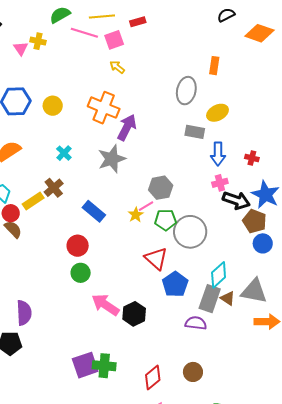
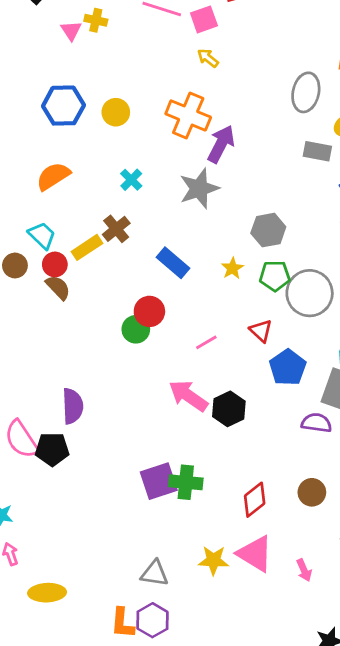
pink line: (146, 206) -> (206, 342), moved
red triangle: (156, 259) -> (261, 331), size x0.7
green circle: (81, 273) -> (136, 329), moved

